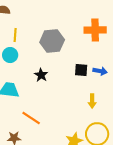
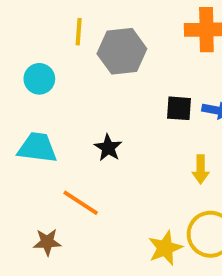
yellow line: (15, 35) -> (79, 32), moved
black star: (41, 75) -> (108, 148), moved

